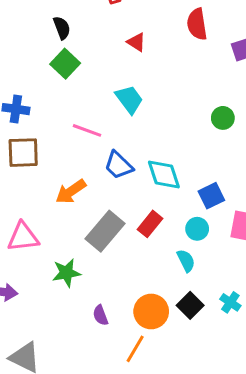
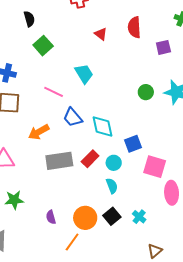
black semicircle: (62, 28) -> (29, 19), moved
red triangle: (136, 42) -> (101, 34), moved
cyan circle: (197, 229) -> (114, 163), moved
gray rectangle: (105, 231) -> (59, 161), turned 36
green star: (66, 273) -> (14, 200), moved

